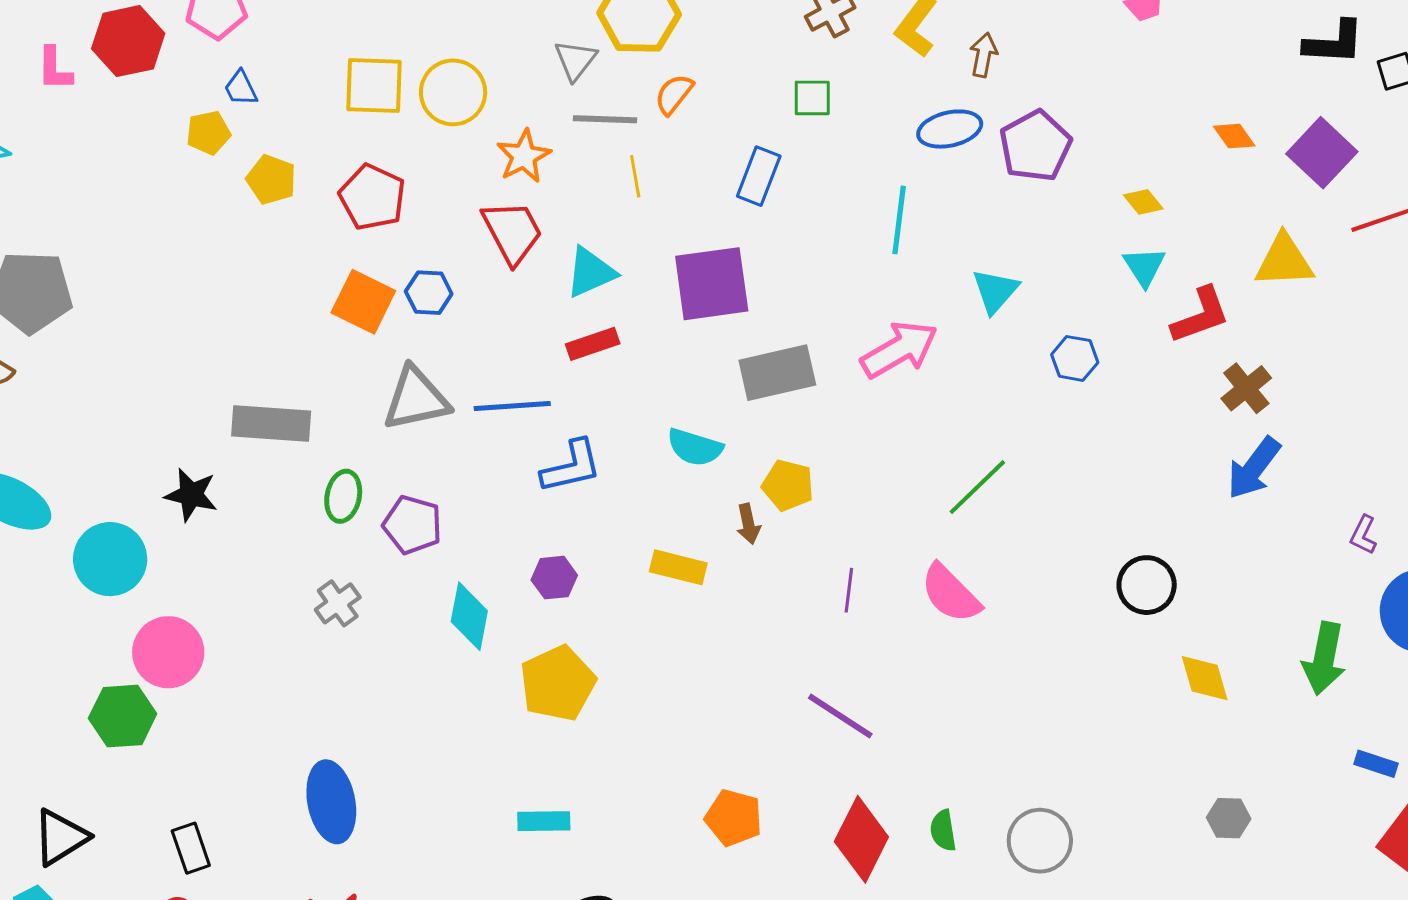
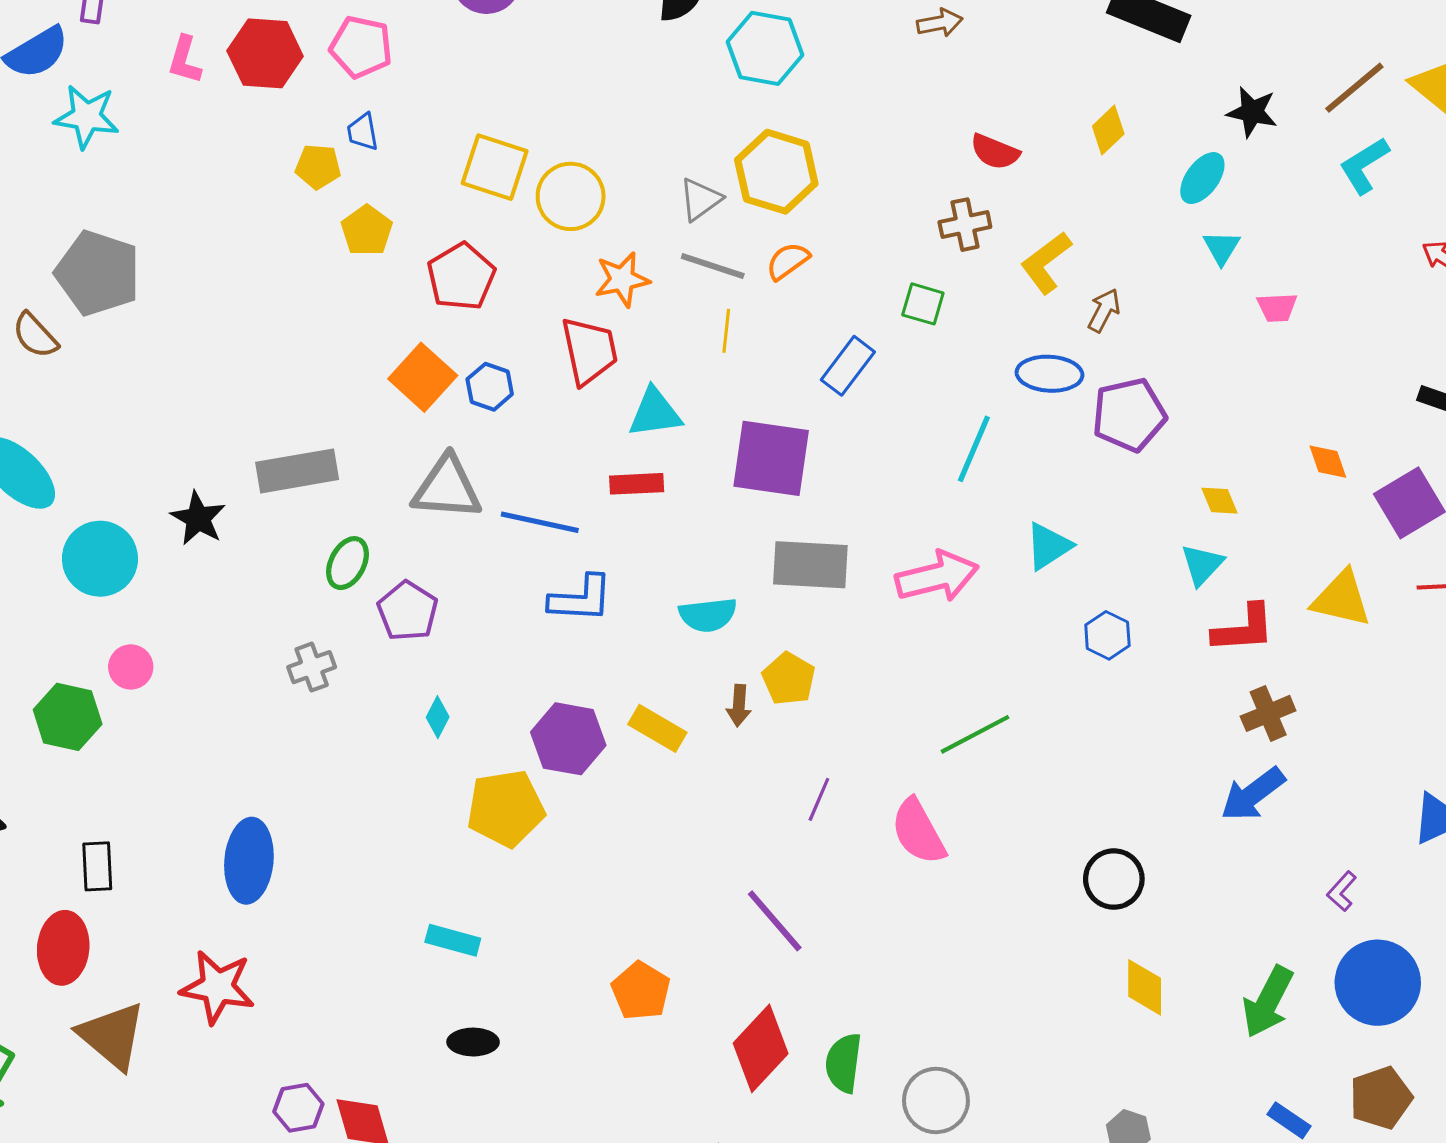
gray rectangle: (271, 424) -> (297, 471), turned -30
cyan semicircle: (695, 447) -> (708, 615), turned -40
purple hexagon: (554, 578) -> (568, 739), moved, size x1.6
cyan diamond: (469, 616) -> (438, 717), size x0.6
pink circle: (168, 652) -> (131, 667), size x0.6
green semicircle: (943, 830) -> (844, 1063), size x1.4

